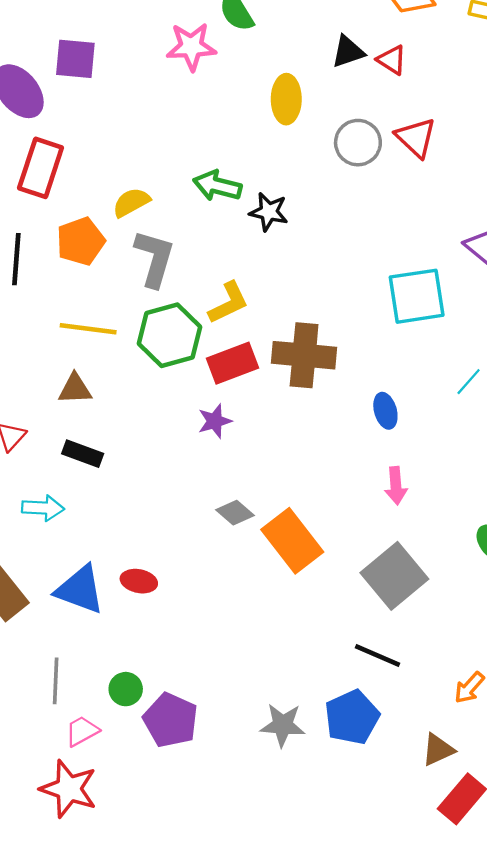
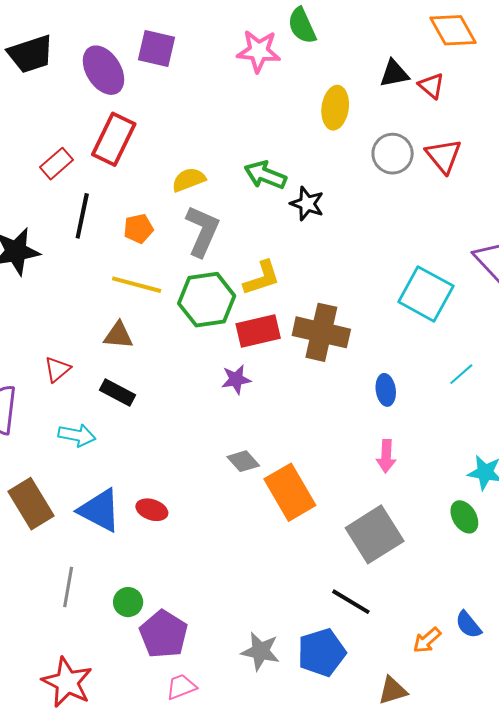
orange pentagon: (81, 241) -> (138, 229), moved, size x0.7
cyan square: (417, 296) -> (426, 294), turned 30
pink trapezoid: (82, 731) -> (181, 687), moved

